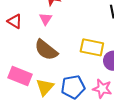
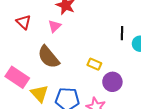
yellow rectangle: (92, 47) -> (94, 64), size x0.6
yellow triangle: (45, 87) -> (40, 93), turned -36

